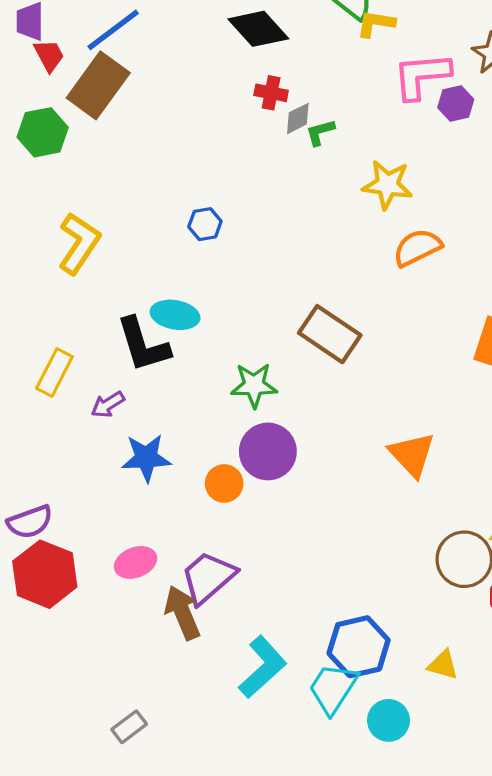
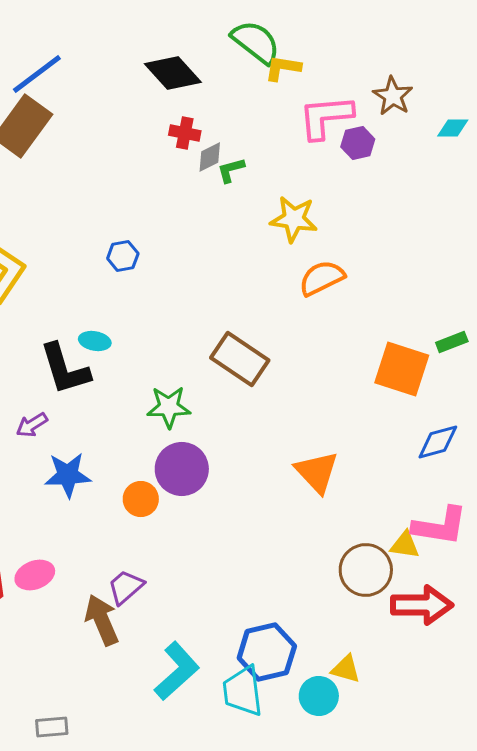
cyan ellipse: (175, 315) -> (95, 341), size x0.7
pink ellipse: (136, 562) -> (35, 575), moved
purple trapezoid: (208, 577) -> (126, 587), size x0.7
cyan trapezoid: (333, 688) -> (243, 691), turned -40
cyan circle: (388, 720) -> (319, 696), moved
gray rectangle: (129, 727) -> (52, 727), turned 32

